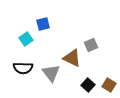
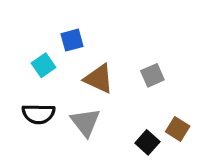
brown triangle: (72, 58) -> (99, 79), moved
brown square: (109, 85) -> (178, 129), moved

